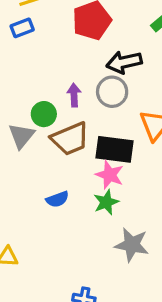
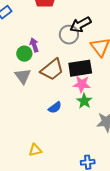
black arrow: (124, 62) -> (81, 25), moved
purple arrow: (74, 95) -> (34, 45), moved
green circle: (44, 114) -> (24, 54), moved

